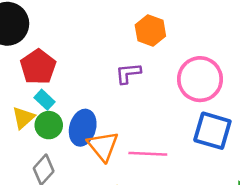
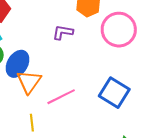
pink circle: (200, 79) -> (119, 30), moved
pink line: (148, 154) -> (61, 97), turned -44

